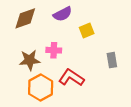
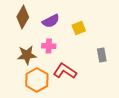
purple semicircle: (63, 14) -> (51, 21), moved
brown diamond: (25, 18) -> (23, 17), turned -40

